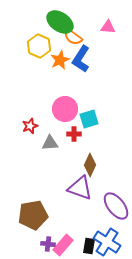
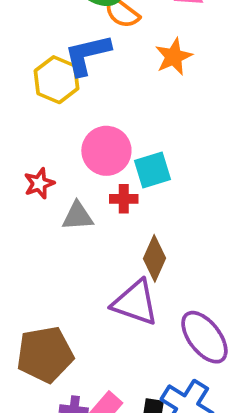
yellow hexagon: (39, 46) -> (56, 80), moved
blue L-shape: (81, 59) -> (87, 55), moved, turned 44
orange star: (60, 60) -> (174, 57), moved

